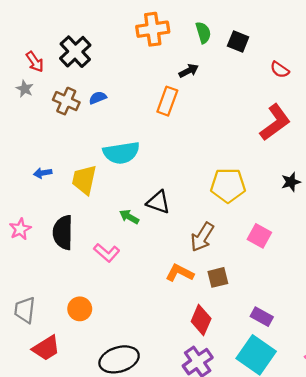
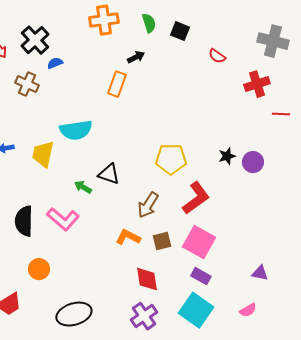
blue semicircle: (98, 98) -> (55, 63), moved
red L-shape: (275, 122) -> (196, 198), moved
black semicircle: (63, 232) -> (24, 221), moved
pink square: (259, 236) -> (199, 242), moved, size x1.5
pink L-shape: (107, 253) -> (63, 219), size x1.4
red diamond: (201, 320) -> (147, 279), turned -32

